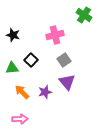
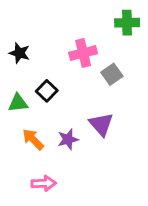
green cross: (84, 15) -> (127, 23), turned -35
gray square: (64, 60) -> (112, 74), moved
pink arrow: (20, 119) -> (44, 183), moved

